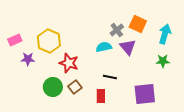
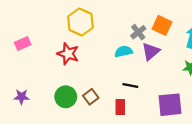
yellow hexagon: (49, 41) -> (80, 22), moved
purple triangle: (128, 47) -> (151, 51), turned 30
purple star: (28, 59) -> (22, 97), moved
red star: (69, 63) -> (68, 54), moved

